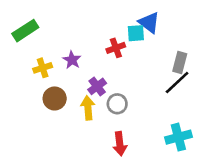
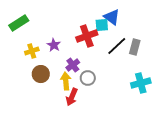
red cross: (116, 48) -> (87, 36), size x1.5
black line: (177, 82) -> (117, 46), moved
cyan cross: (178, 137) -> (141, 83), moved
red arrow: (120, 144) -> (72, 97), moved, turned 30

